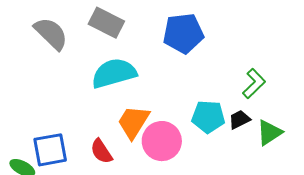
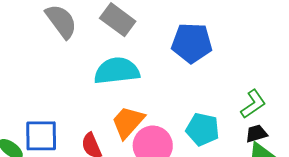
black trapezoid: (239, 120) -> (256, 133), moved

